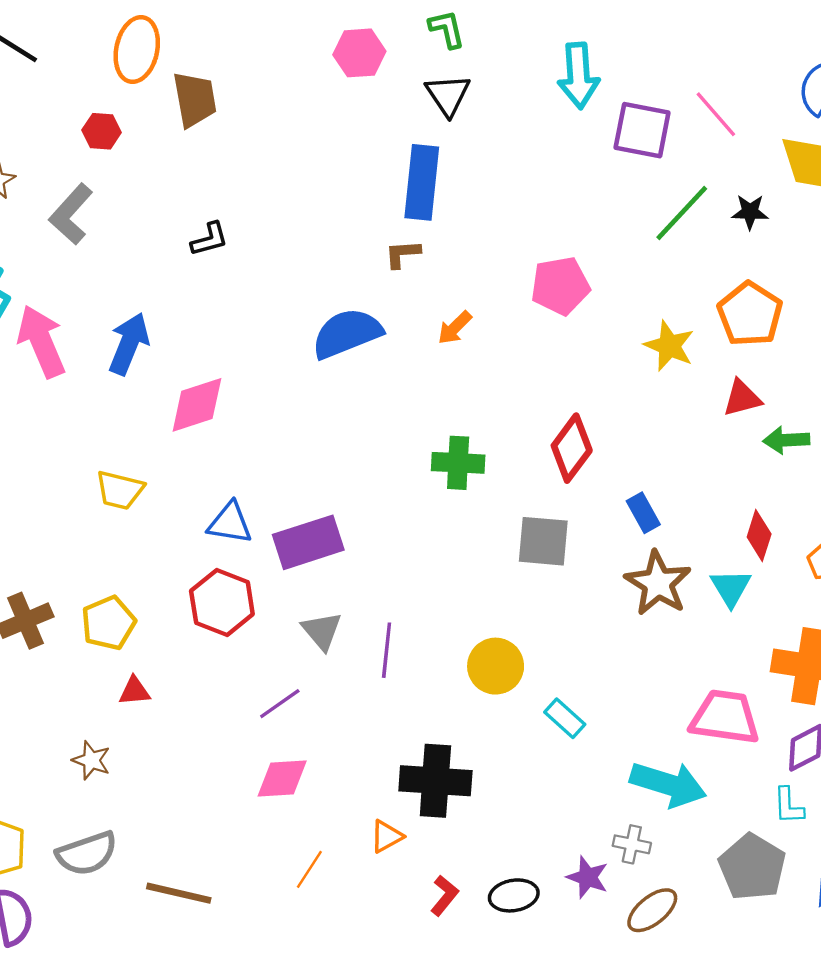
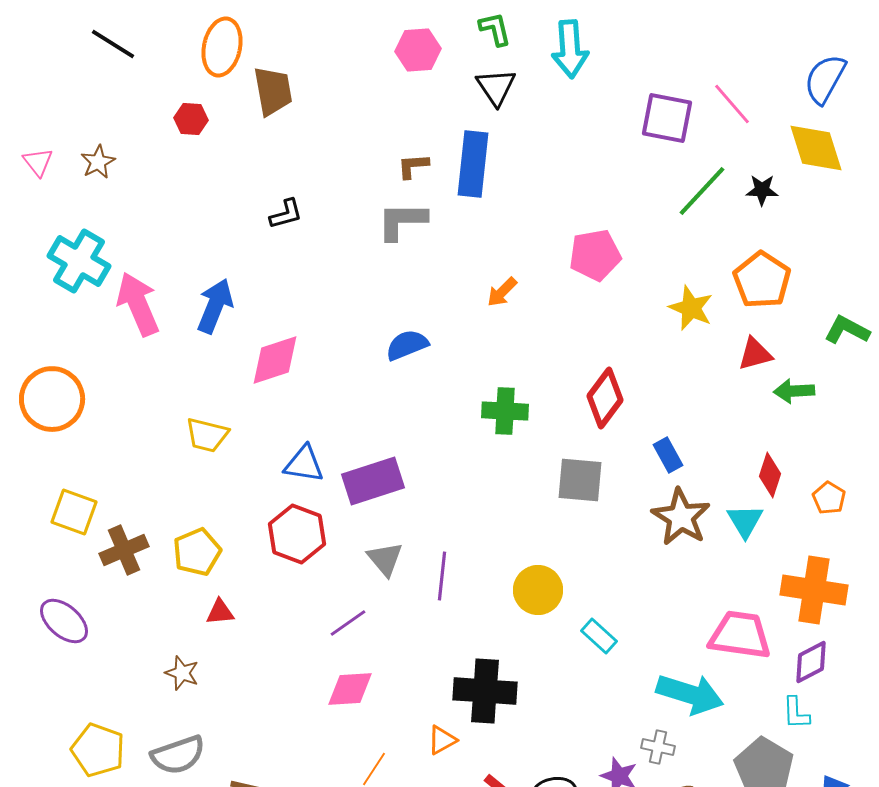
cyan arrow: (578, 76) -> (570, 49), moved
gray L-shape: (71, 214) -> (402, 221), moved, turned 48
brown L-shape: (402, 254) -> (413, 166), moved
blue semicircle: (347, 333) -> (407, 345), moved, size x0.7

